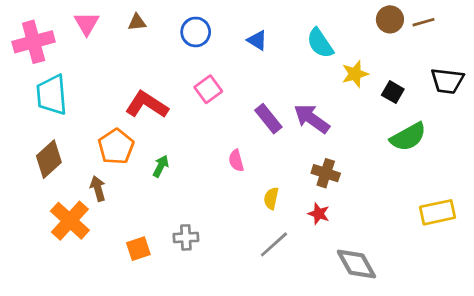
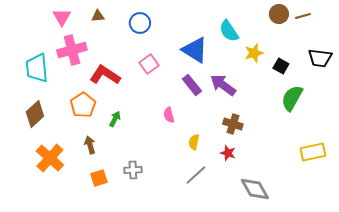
blue triangle: (257, 40) -> (195, 50), moved, size x1.8
pink cross: (34, 42) -> (72, 50), moved
green semicircle: (408, 137) -> (292, 98), turned 148
brown arrow: (98, 189) -> (90, 145), moved

